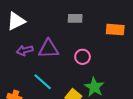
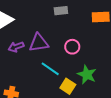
cyan line: (43, 82) -> (50, 69), moved

